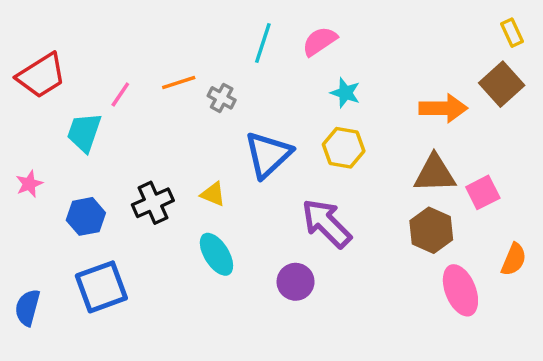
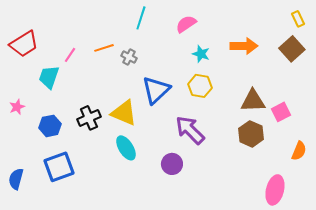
cyan line: (263, 43) -> (141, 18), moved
orange arrow: (443, 108) -> (244, 46), moved
yellow triangle: (213, 194) -> (124, 113), size x1.8
pink ellipse: (460, 290) -> (275, 190), moved, turned 36

